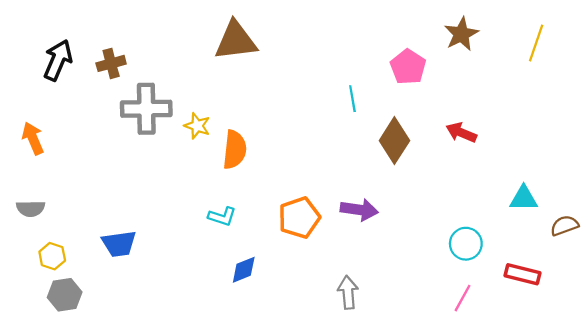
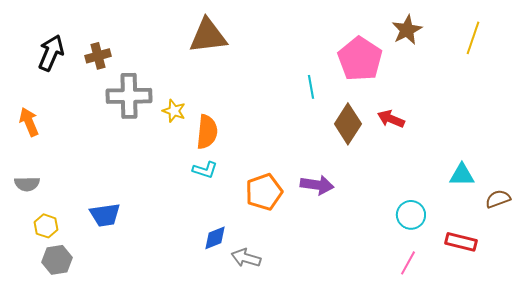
pink pentagon: (408, 67) -> (360, 59), size x1.4
red arrow: (461, 133) -> (391, 119), moved
cyan L-shape: (222, 216) -> (205, 170), moved
gray arrow: (348, 292) -> (246, 258), moved, turned -68

